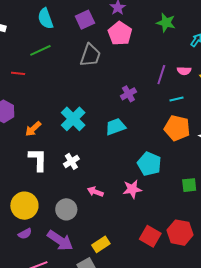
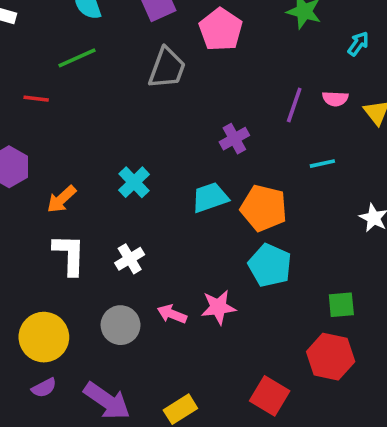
cyan line: (176, 99) -> (322, 164), moved
cyan cross: (73, 119) -> (134, 182), size x0.7
orange pentagon: (177, 128) -> (264, 208), moved
pink star: (132, 189) -> (218, 307), moved
gray circle: (66, 209) -> (121, 325), moved
red hexagon: (180, 233) -> (331, 357), moved

